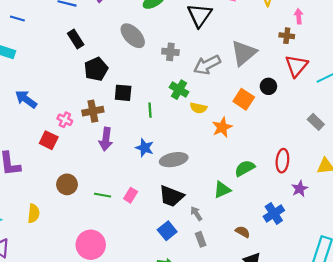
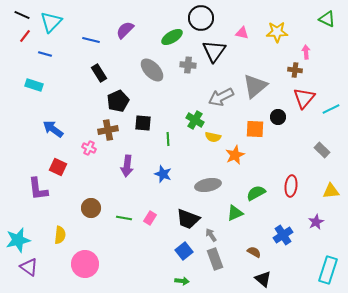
gray cross: (170, 52) -> (188, 65), moved
orange square: (244, 99) -> (255, 129), turned -30
brown cross: (93, 111) -> (108, 130), moved
red square: (49, 140) -> (58, 167), moved
gray ellipse: (174, 160) -> (208, 185), moved
purple star: (300, 189) -> (316, 222), moved
gray rectangle: (201, 239) -> (215, 259), size x1.5
pink circle: (91, 245) -> (85, 264), moved

